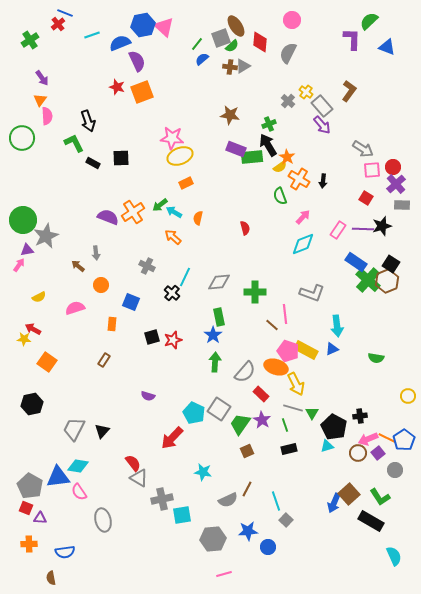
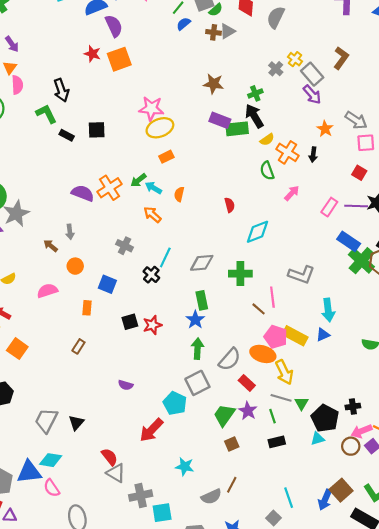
orange star: (287, 157) -> (325, 129), moved
cyan diamond: (303, 244) -> (257, 232), moved
gray square: (219, 409) -> (197, 383), moved, turned 30
cyan line: (276, 501) -> (289, 498), moved

